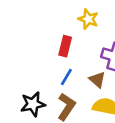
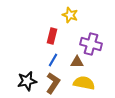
brown triangle: (97, 80) -> (77, 62), turned -40

